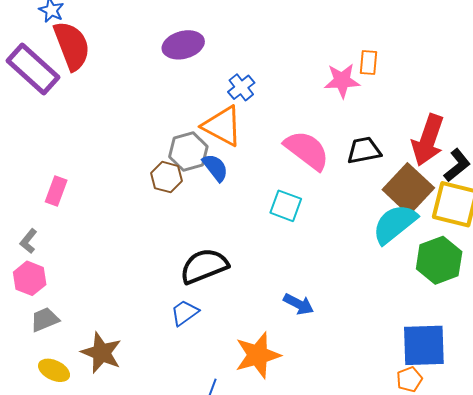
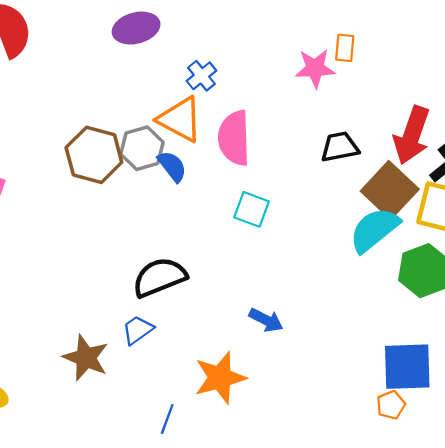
pink semicircle: (307, 150) -> (234, 138), moved, turned -129
brown hexagon: (166, 177) -> (94, 155), moved, size x1.6
brown star: (101, 353) -> (86, 358), moved

